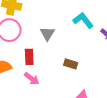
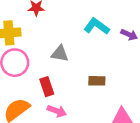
gray triangle: (47, 34) -> (60, 54), turned -35

